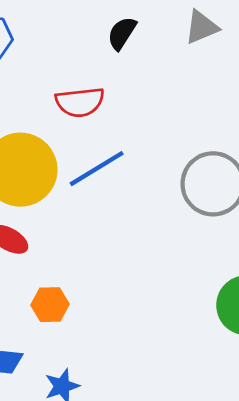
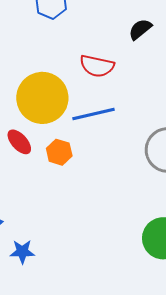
orange hexagon: (50, 305) -> (59, 152), moved

